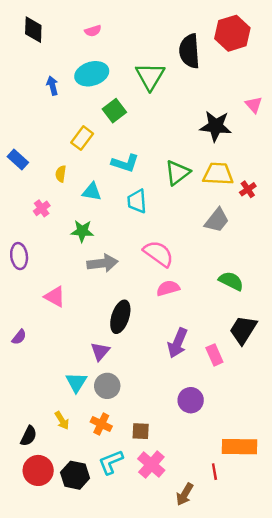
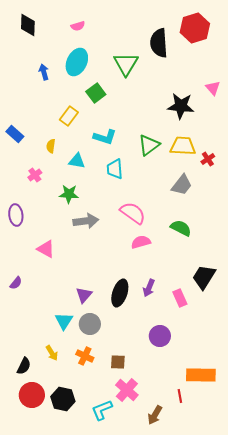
cyan ellipse: (92, 74) -> (77, 62), turned -48
green semicircle: (231, 281) -> (181, 228), moved
black ellipse: (120, 317) -> (120, 293), moved
purple arrow: (178, 343) -> (149, 288), size x0.7
cyan L-shape: (111, 462) -> (102, 410), moved

